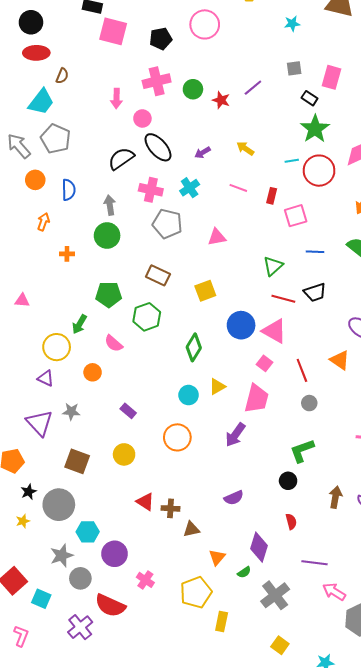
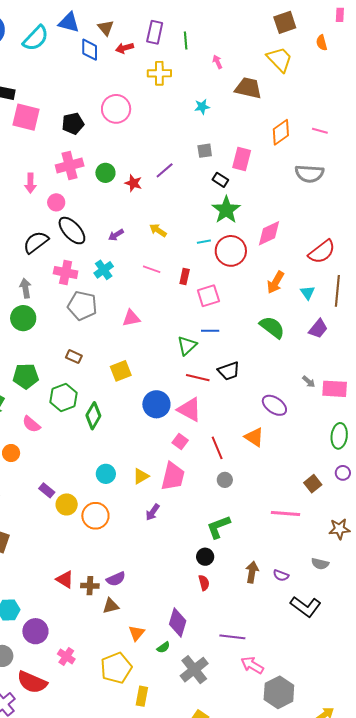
blue line: (315, 252) -> (210, 331), moved
brown rectangle: (158, 275) -> (74, 357), size x0.7
green diamond: (194, 347) -> (93, 416), moved
yellow triangle: (217, 387) -> (141, 476), moved
purple arrow: (235, 435) -> (153, 512), size x0.7
yellow circle: (124, 454) -> (67, 504), moved
purple semicircle: (234, 498) -> (116, 579), moved
red semicircle: (291, 522) -> (204, 583), moved

